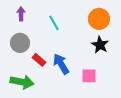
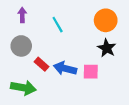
blue arrow: (61, 64) -> (65, 68), turned -45
pink square: (89, 76) -> (91, 72), moved

